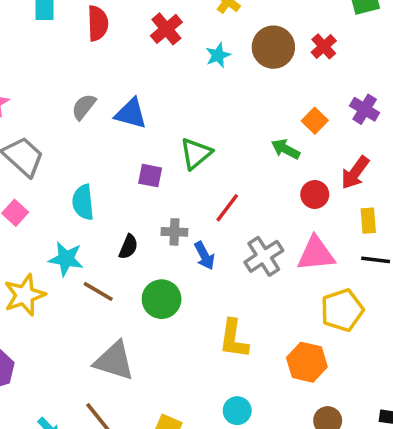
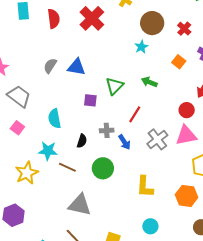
red cross: (166, 29) -> (92, 18), size x1.4
red cross: (324, 46) -> (184, 29), moved
cyan star: (218, 55) -> (141, 47), moved
green arrow: (286, 149) -> (149, 82), moved
red circle: (315, 194) -> (187, 110), moved

